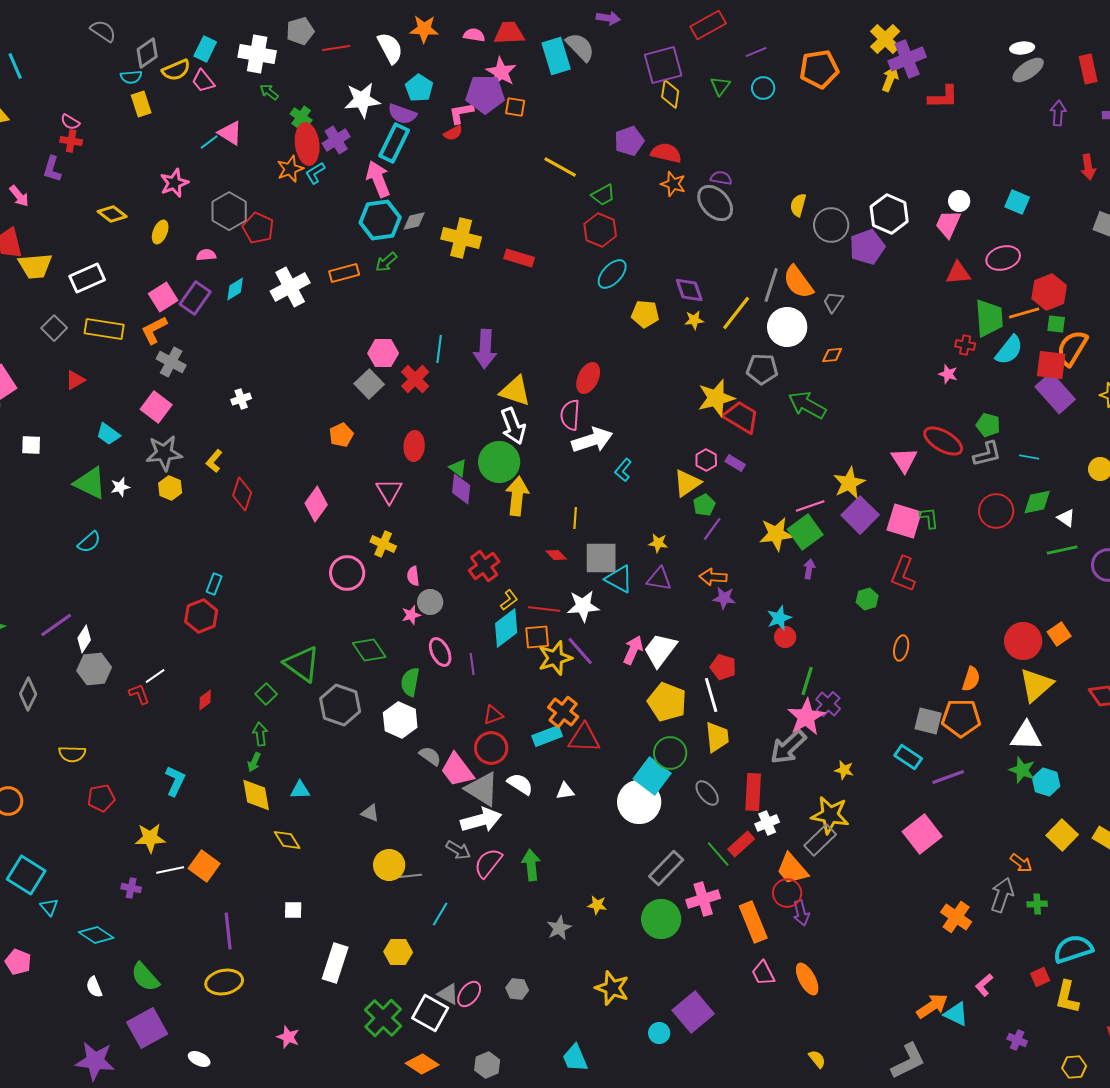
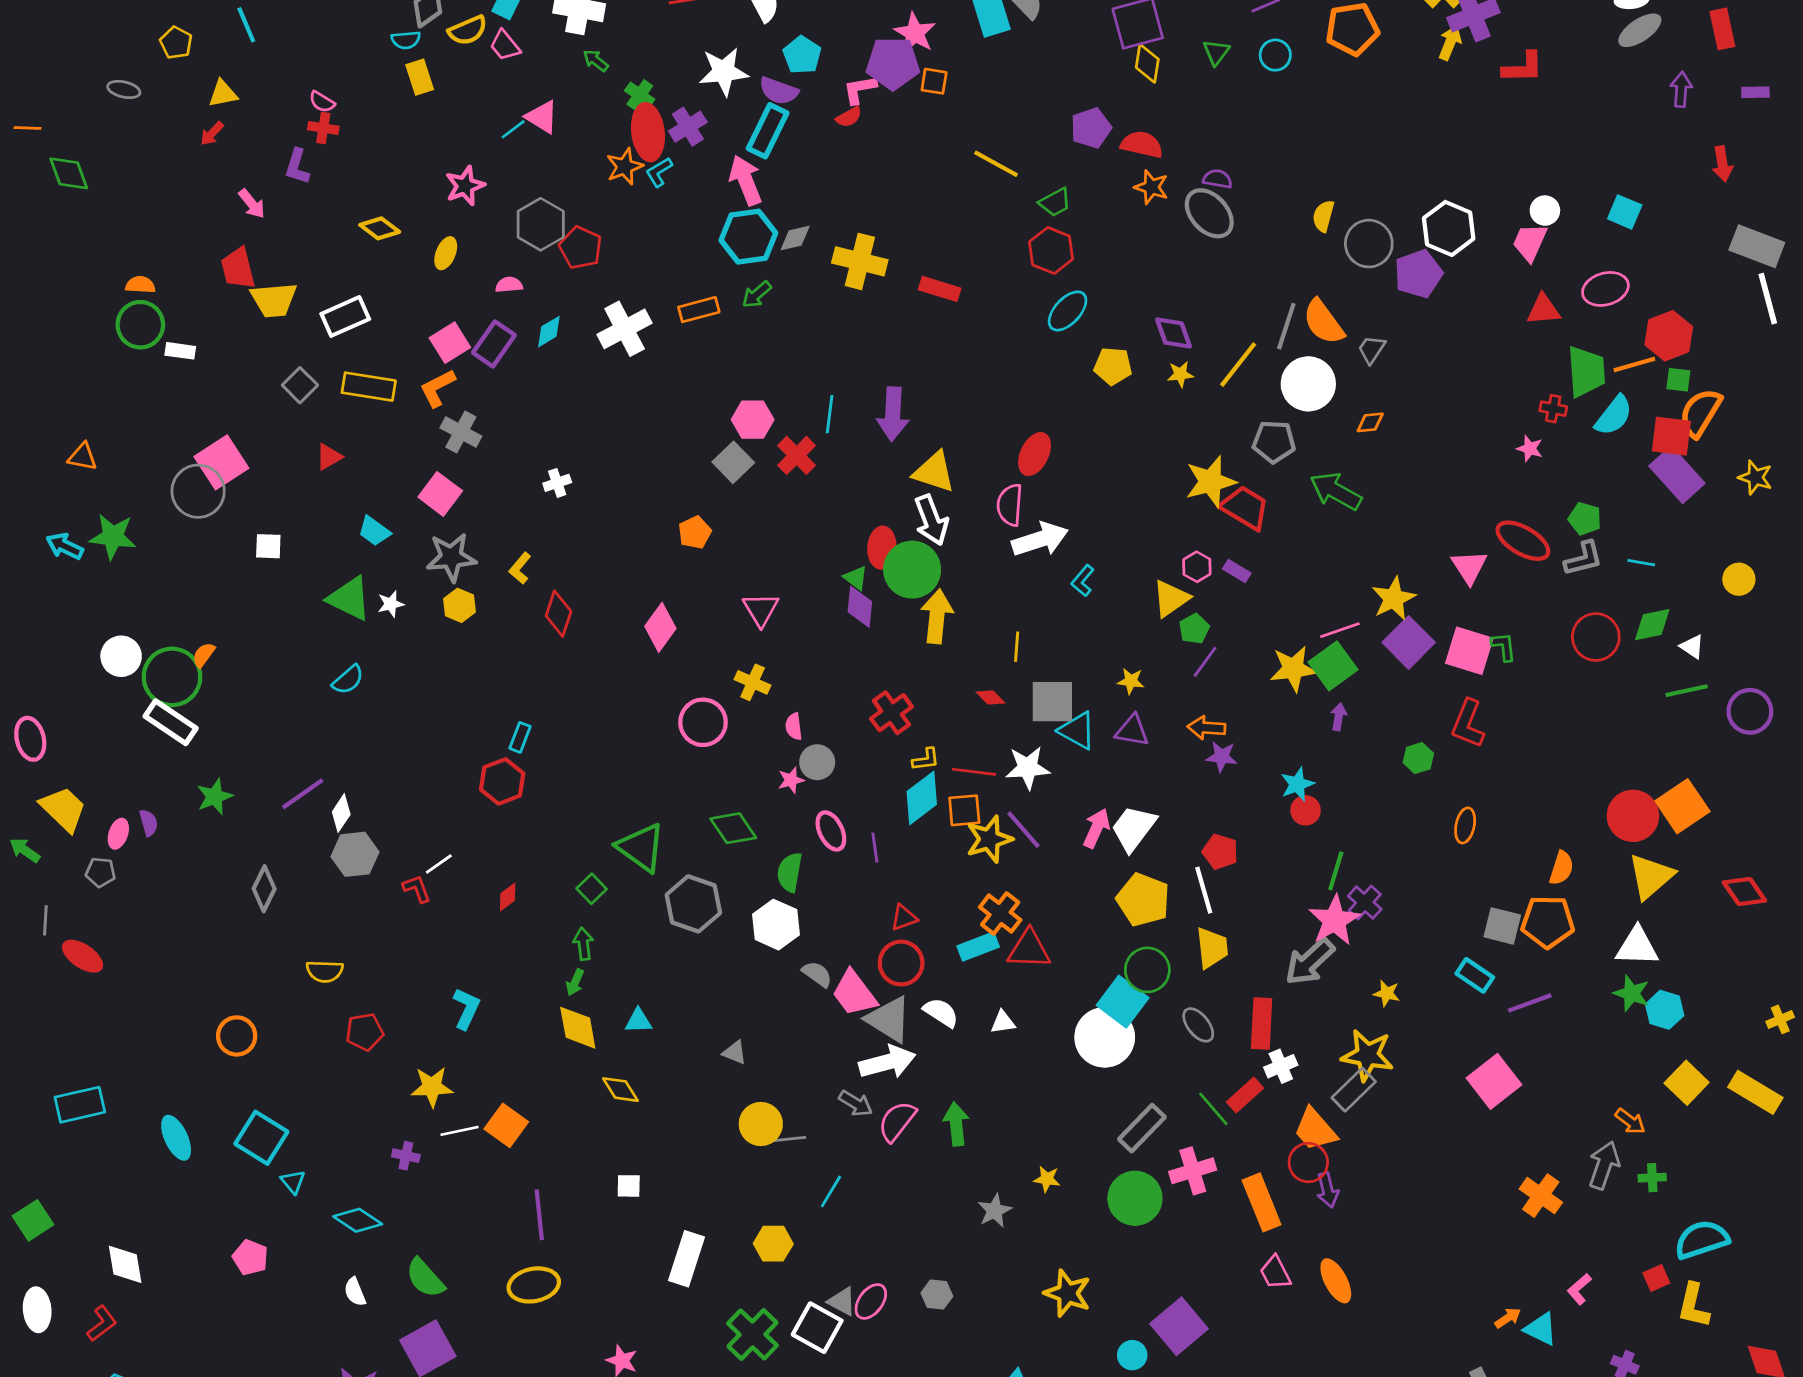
red ellipse: (414, 446) -> (882, 548), moved
yellow L-shape: (509, 600) -> (926, 759), turned 30
orange square: (1059, 634) -> (1682, 806), size x1.6
orange arrow: (932, 1006) -> (1508, 1318), size x0.6

